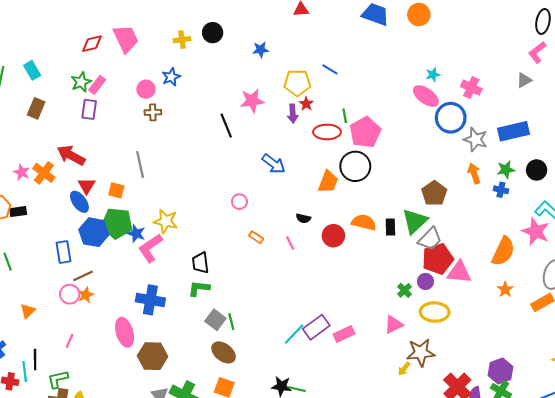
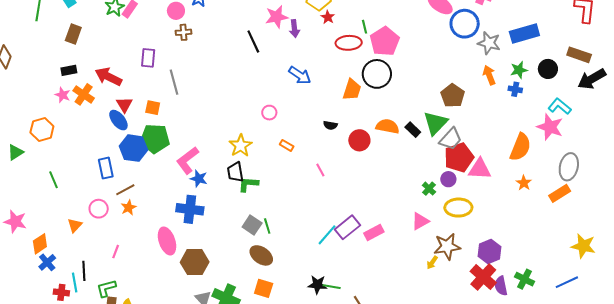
purple rectangle: (89, 109) -> (148, 58), moved
purple arrow: (293, 114) -> (294, 29), moved
black rectangle: (18, 212) -> (69, 70), moved
yellow star: (166, 221) -> (241, 146), moved, turned 30
black rectangle: (390, 227) -> (413, 130), turned -42
blue star: (136, 233) -> (199, 179), moved
pink line: (290, 243) -> (320, 170), moved
green L-shape: (199, 288) -> (248, 184), moved
pink circle: (70, 294) -> (99, 209), moved
purple hexagon: (500, 371) -> (490, 252), moved

